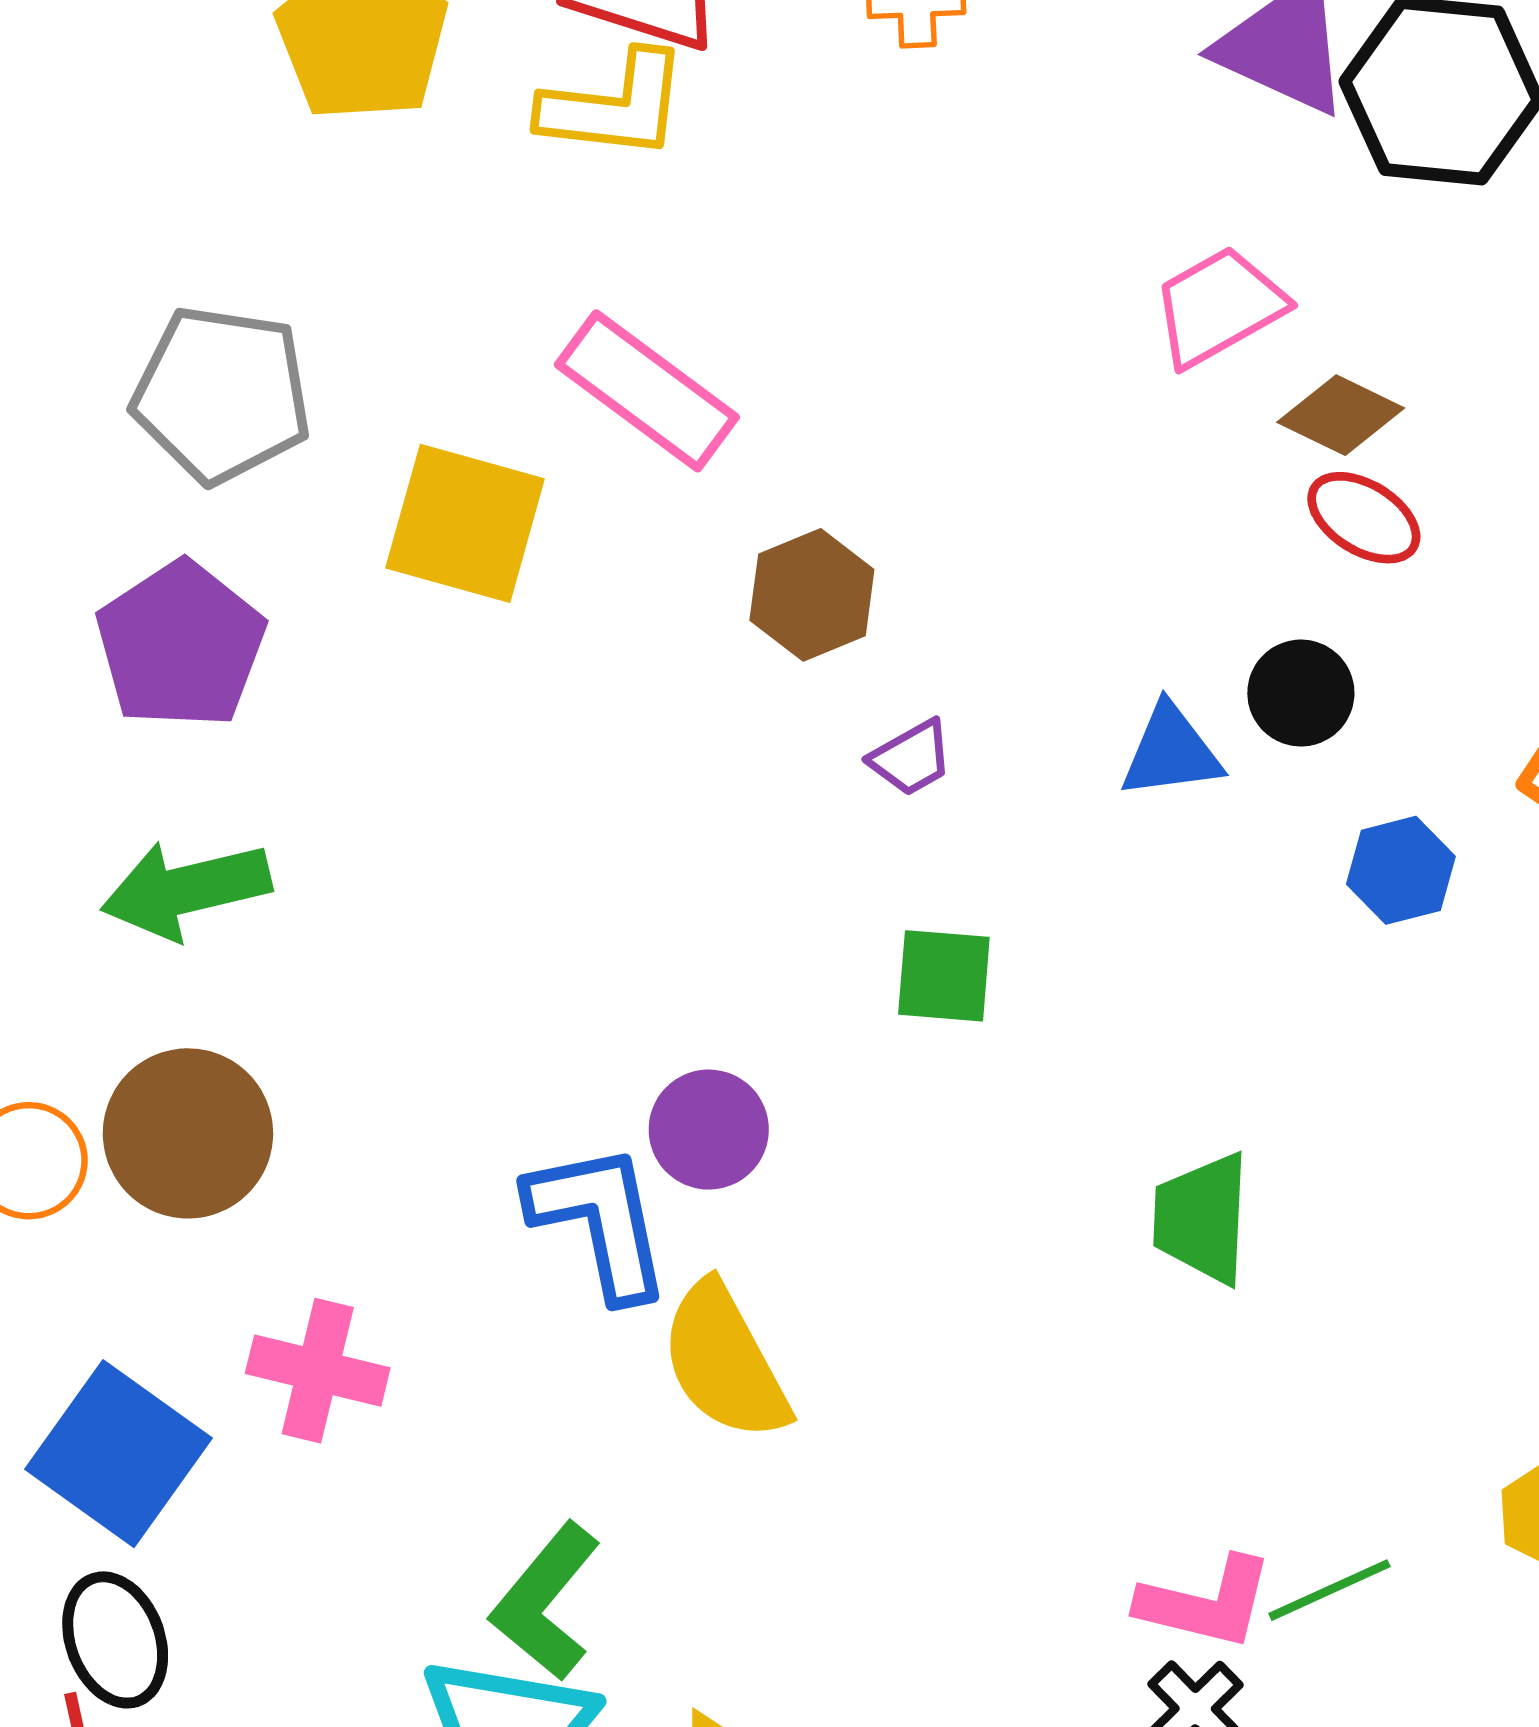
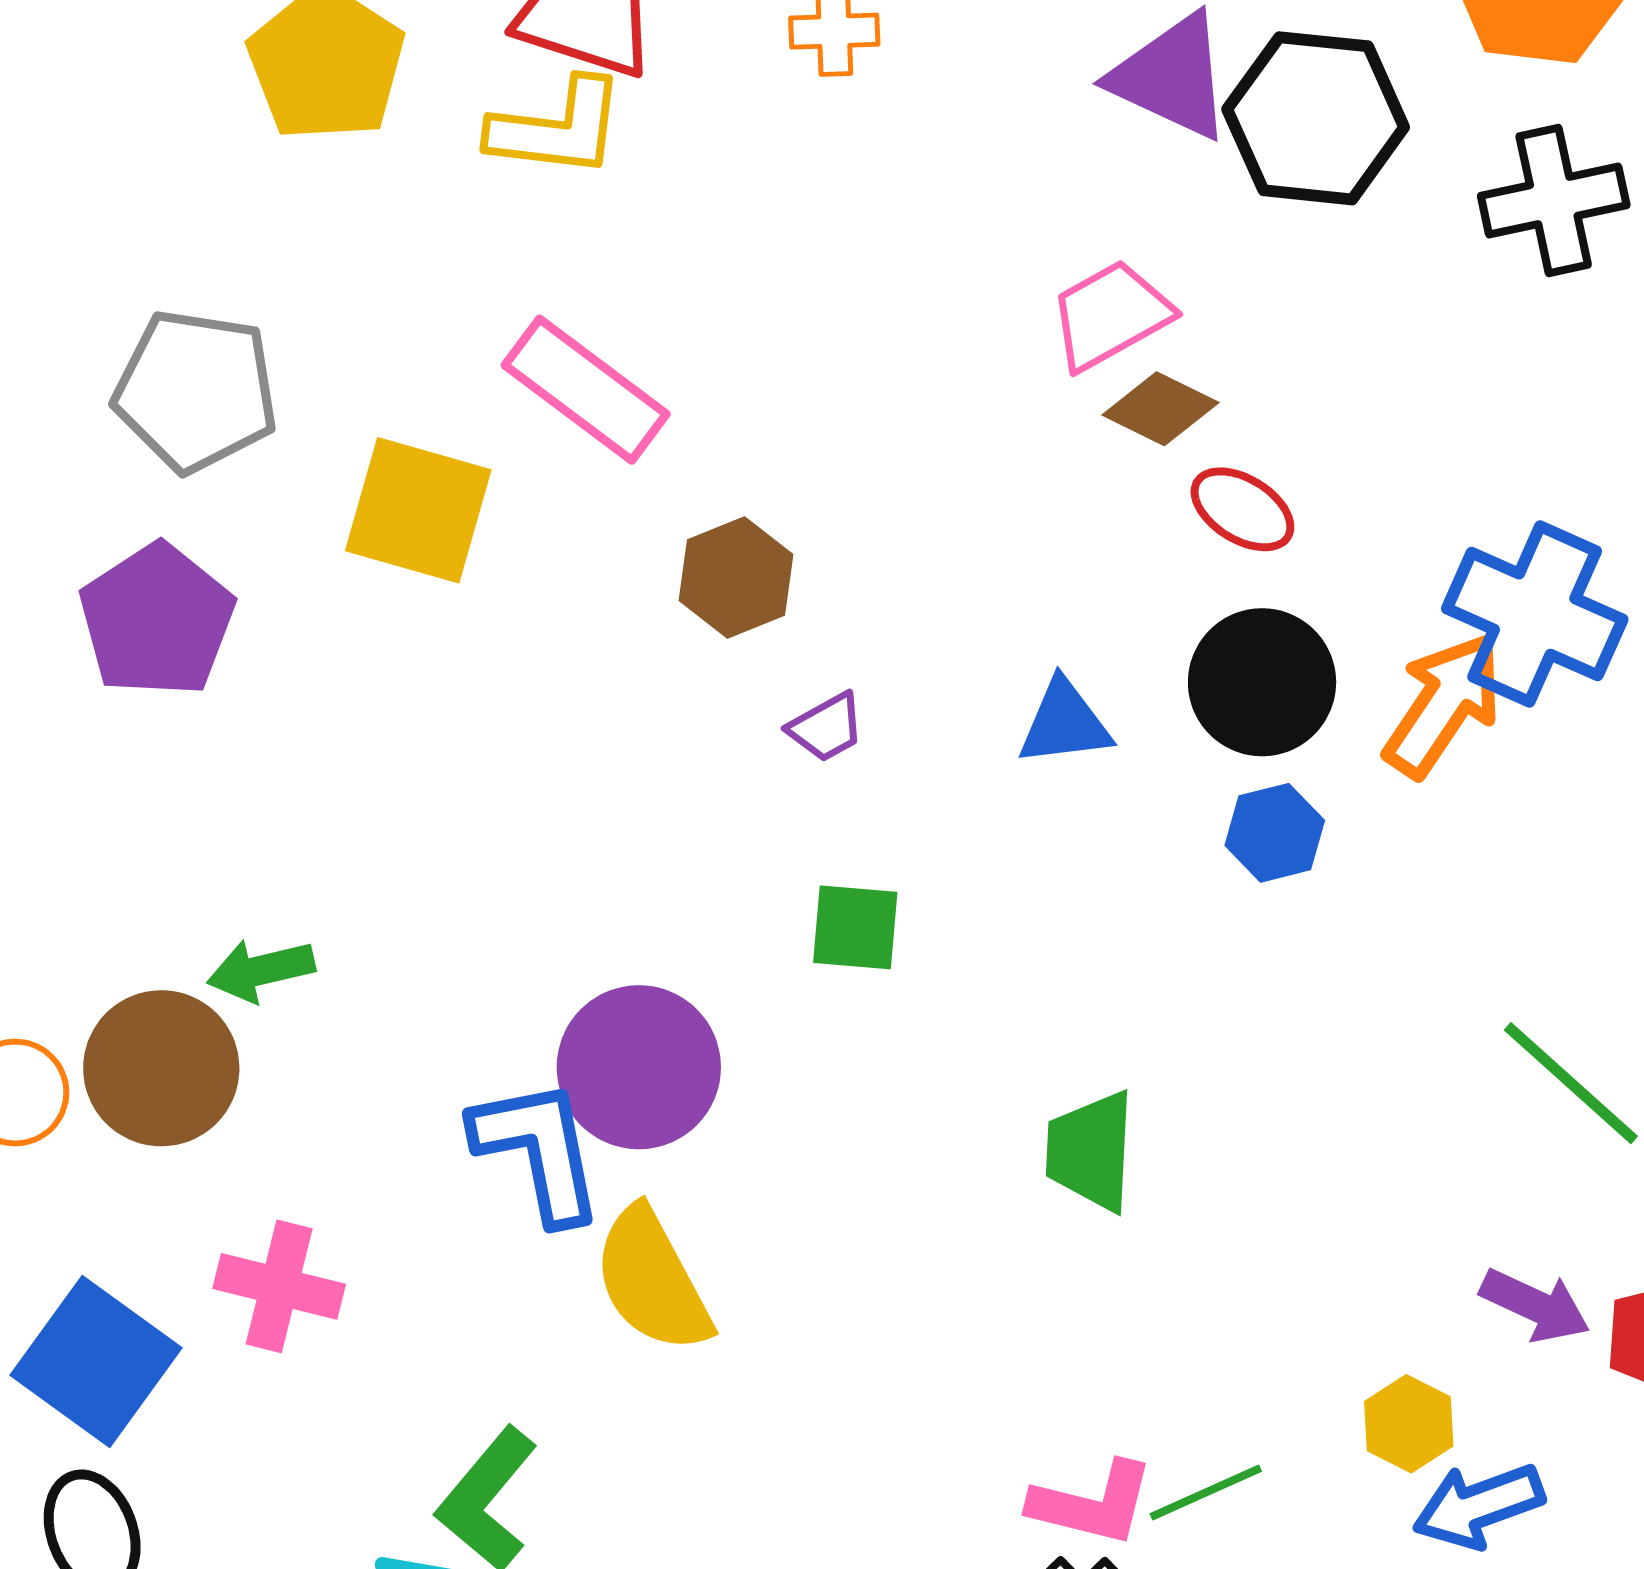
brown diamond: (1341, 415) -> (1160, 409), moved
black circle: (1301, 693) -> (1262, 682), moved, size x1.5
green arrow: (186, 890) -> (261, 970), moved, size x0.7
purple circle: (709, 1130) -> (639, 1067), size x1.5

